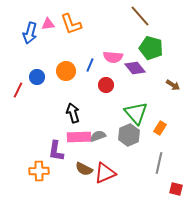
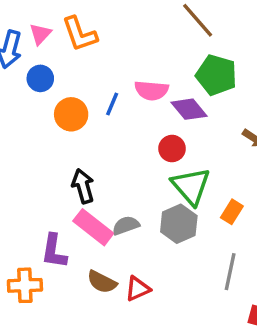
pink triangle: (48, 24) -> (40, 34), turned -40
blue circle: (37, 77) -> (40, 78), moved
red circle: (106, 85) -> (172, 149), moved
pink rectangle: (79, 137) -> (93, 227), turned 40
red triangle: (105, 173) -> (138, 289), size x0.7

